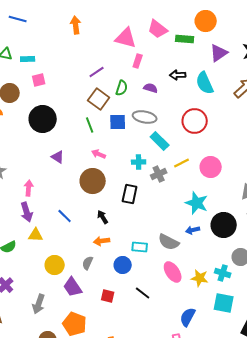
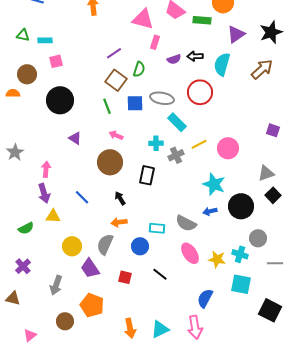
cyan semicircle: (205, 83) -> (222, 64), turned 40
purple semicircle: (151, 88) -> (174, 59), moved, turned 144
red circle: (195, 121) -> (200, 92), moved
gray semicircle: (88, 263) -> (105, 244), size x1.5

